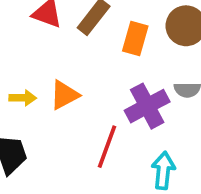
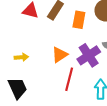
orange triangle: (64, 95) -> (60, 55), moved

